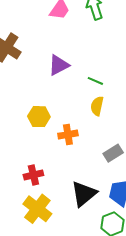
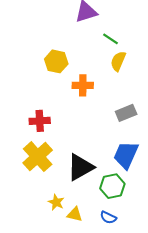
green line: (95, 81) -> (110, 39), moved
black triangle: (84, 194) -> (80, 167), moved

